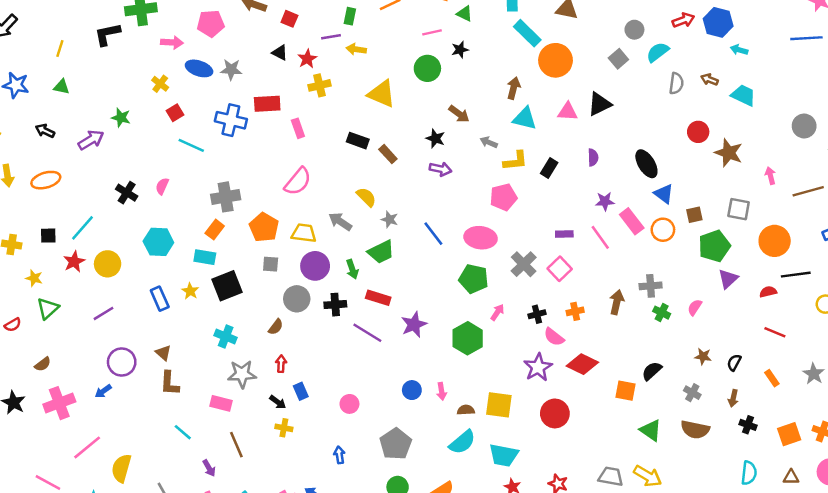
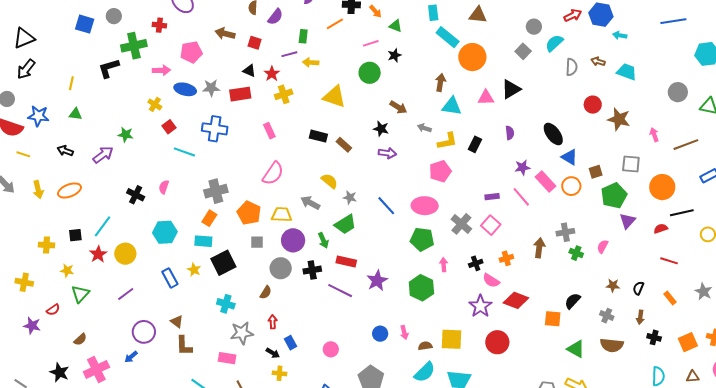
red rectangle: (267, 104) -> (240, 94), moved
pink arrow: (497, 312) -> (444, 265), turned -32

